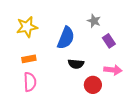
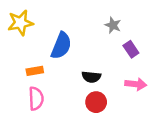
yellow star: (27, 27) -> (20, 23), moved
blue semicircle: (66, 38) -> (61, 46), moved
red circle: (93, 85) -> (96, 102), moved

